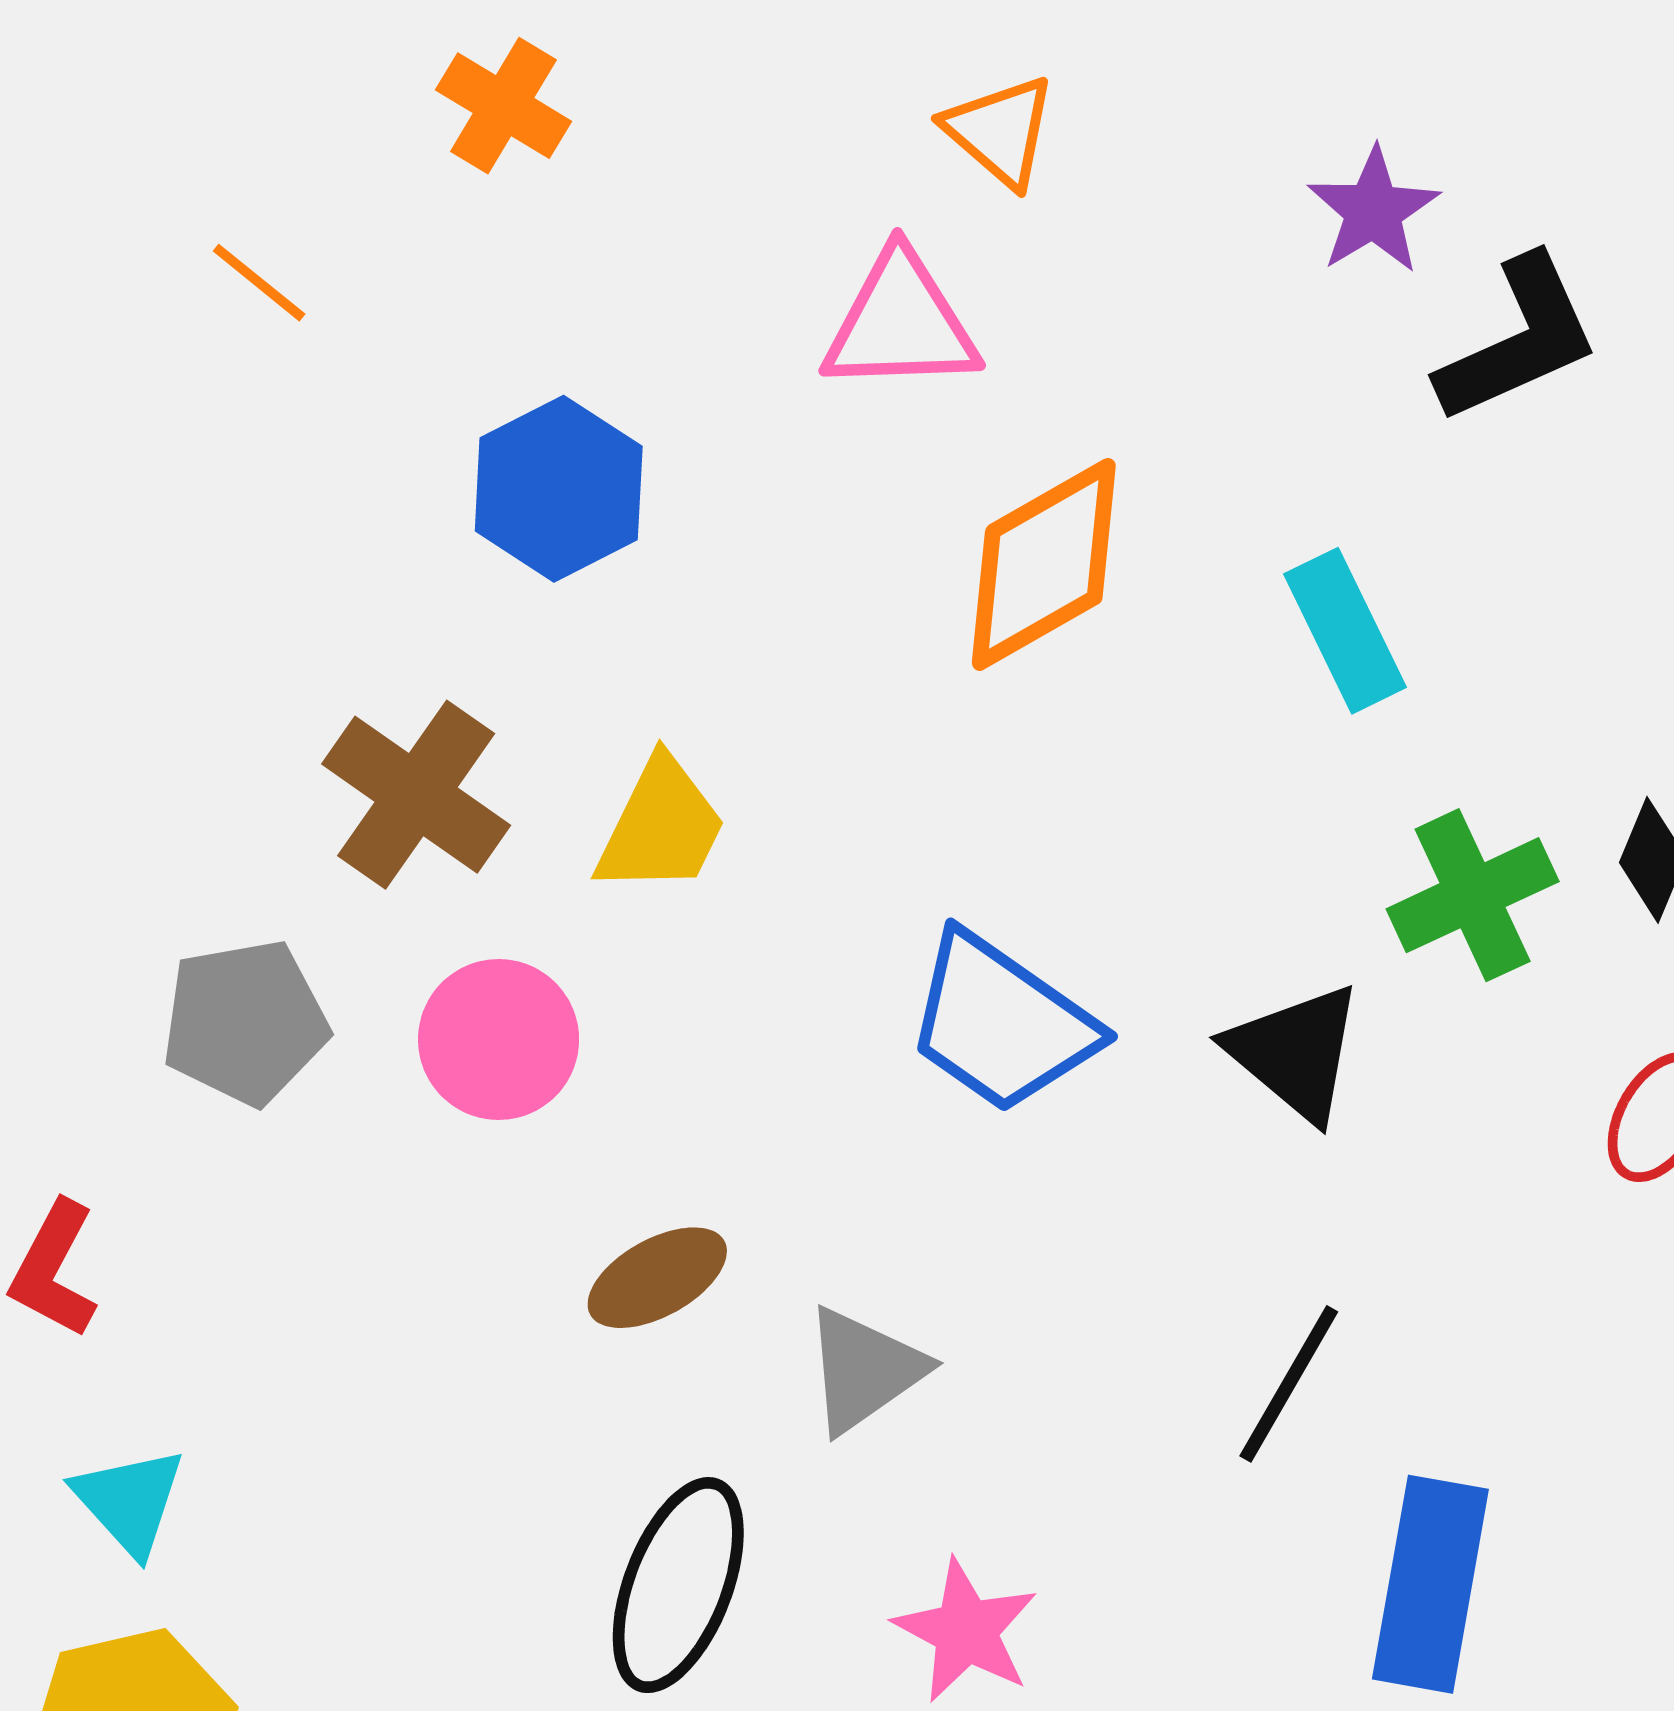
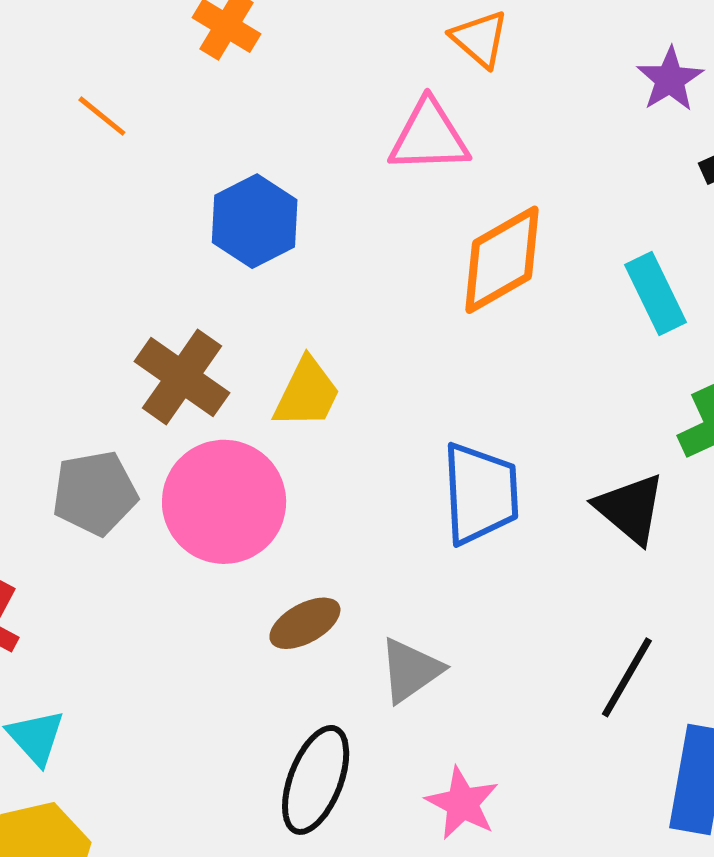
blue trapezoid: (1001, 1023) -> (480, 493), turned -128
pink circle: (499, 1040) -> (224, 502), size x1.5

